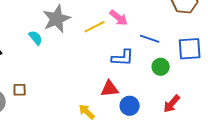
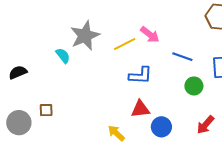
blue L-shape: (123, 58) -> (140, 75), moved

